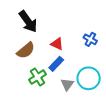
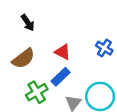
black arrow: (28, 21) -> (28, 23), size x0.6

